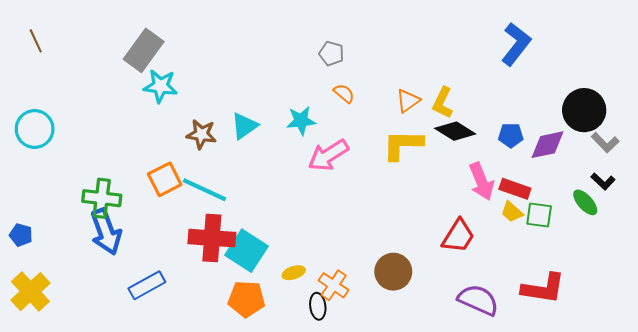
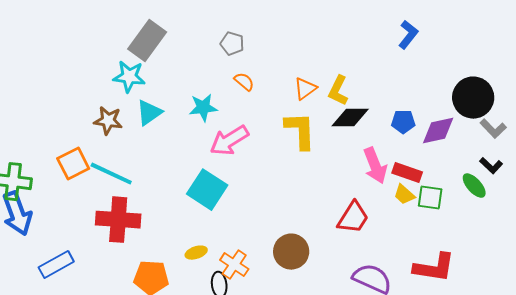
blue L-shape: (516, 44) -> (408, 35), size x0.7
gray rectangle: (144, 50) -> (147, 41), moved
cyan star: (160, 86) -> (129, 77), moved
black diamond: (455, 131) -> (350, 118), turned -33
yellow L-shape: (403, 145) -> (300, 131), turned 87
cyan square: (246, 251) -> (207, 190), moved

